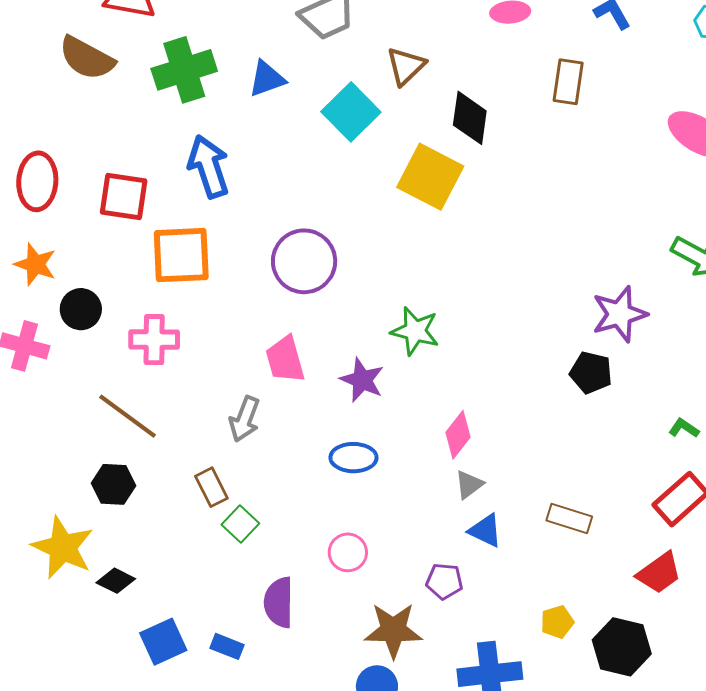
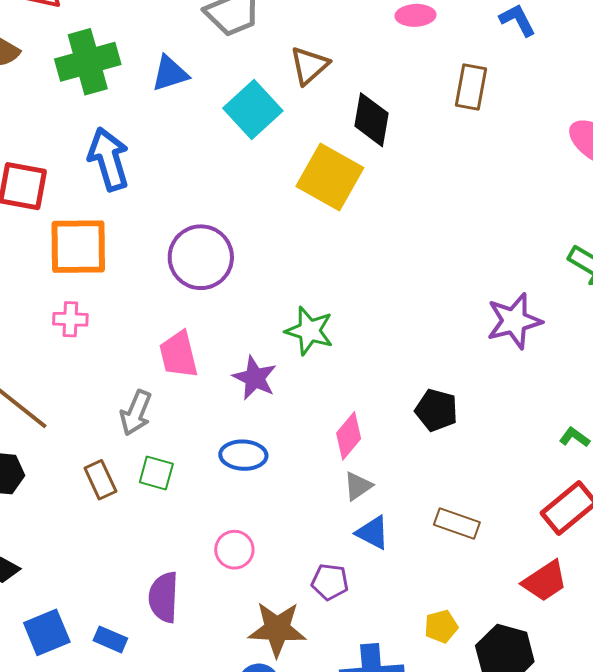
pink cross: (154, 340) -> (70, 319), moved, size x0.7
black pentagon: (591, 373) -> (436, 410), moved
green square: (240, 524) -> (156, 473), moved, turned -30

